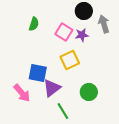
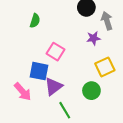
pink square: (64, 32) -> (56, 52), moved
purple star: (82, 35) -> (94, 38), moved
yellow square: (70, 60) -> (105, 67), moved

